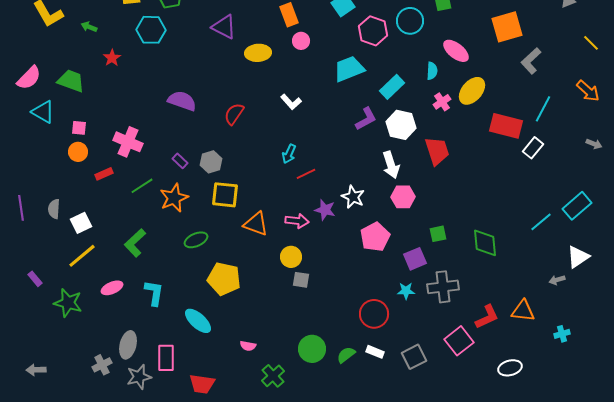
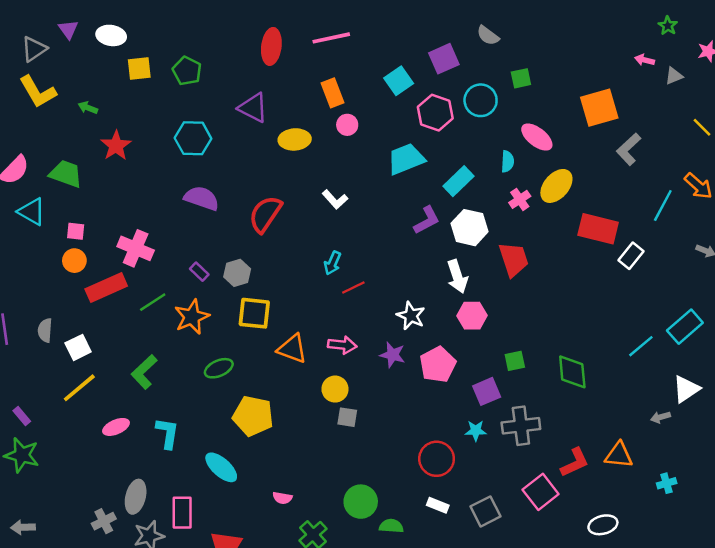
cyan hexagon: (151, 30) -> (193, 138), moved
red star: (112, 58) -> (116, 146), size x1.4
cyan line: (543, 109) -> (663, 206), moved
red semicircle: (234, 114) -> (265, 214), size x1.4
red rectangle: (104, 174) -> (106, 287), size x1.8
purple star: (325, 210) -> (392, 355), moved
green star: (68, 303) -> (22, 455), moved
green semicircle: (346, 355) -> (391, 526), moved, turned 42

